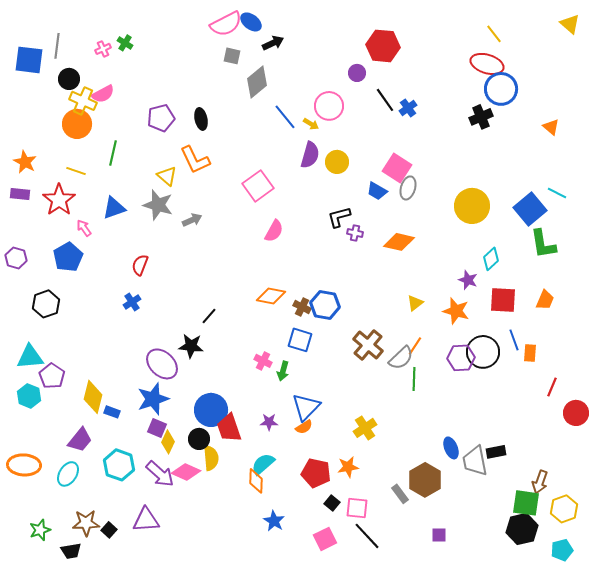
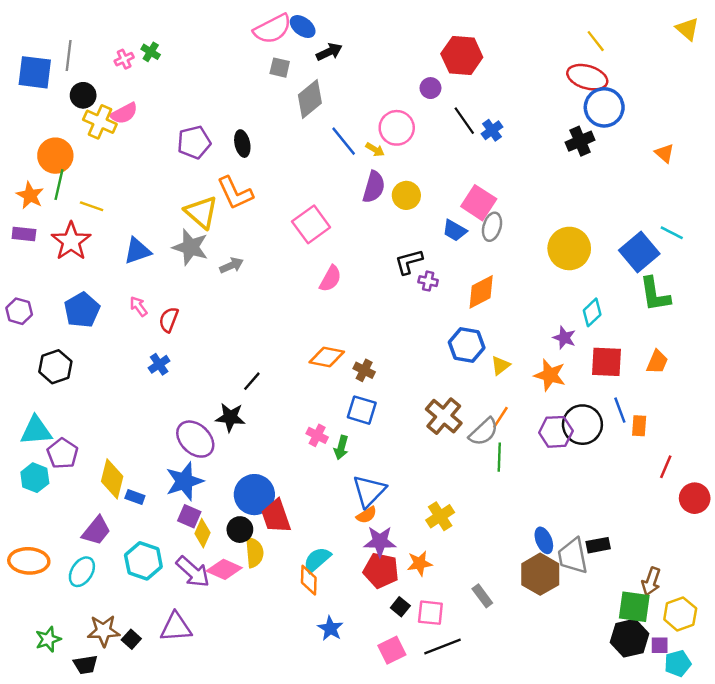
orange circle: (77, 124) -> (55, 156), moved
green line: (113, 153) -> (59, 185), moved
yellow triangle: (167, 176) -> (201, 212), size x1.4
pink arrow: (84, 228) -> (139, 306), moved
orange diamond: (399, 242) -> (481, 292), turned -40
blue hexagon: (325, 305) -> (467, 345), moved
purple star: (269, 422) -> (380, 542), moved, size x1.5
brown hexagon: (425, 480) -> (540, 574), moved
purple square: (439, 535) -> (660, 645), moved
black line: (367, 536) -> (443, 647), turned -68

